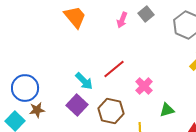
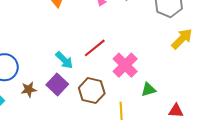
pink cross: (144, 86) -> (125, 65), size x1.4
brown star: (37, 110) -> (29, 90), moved

